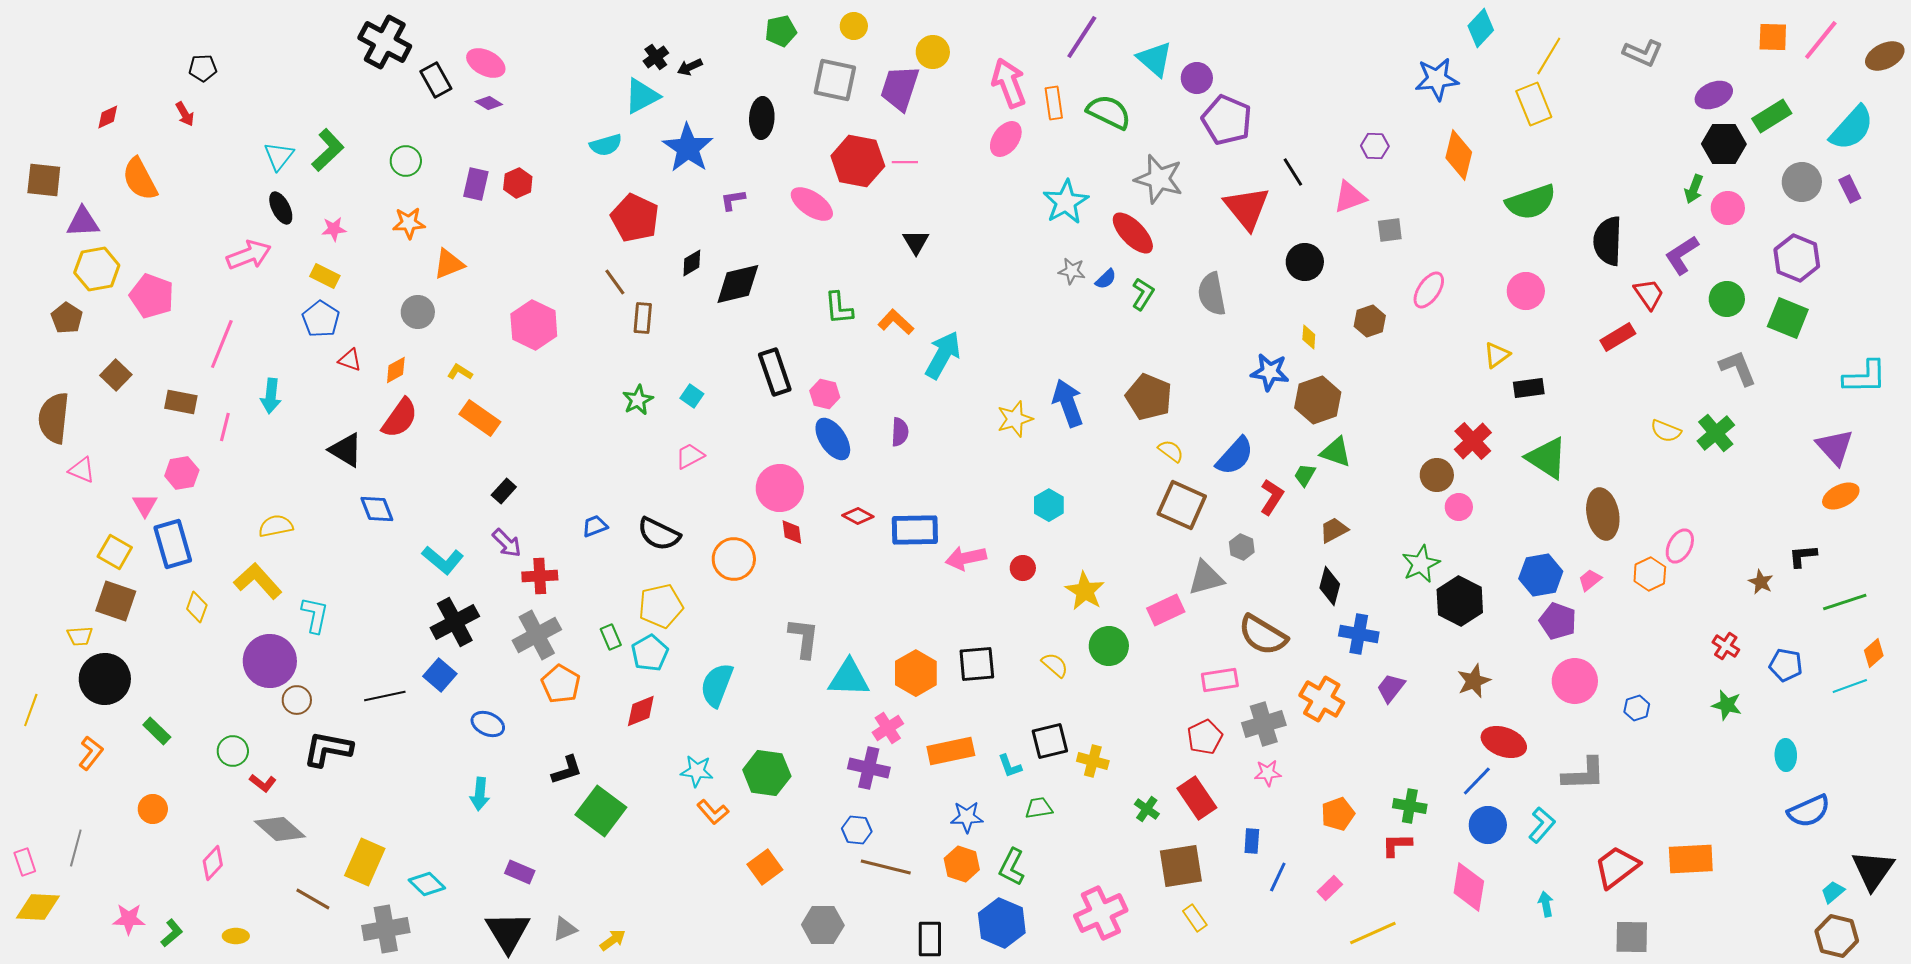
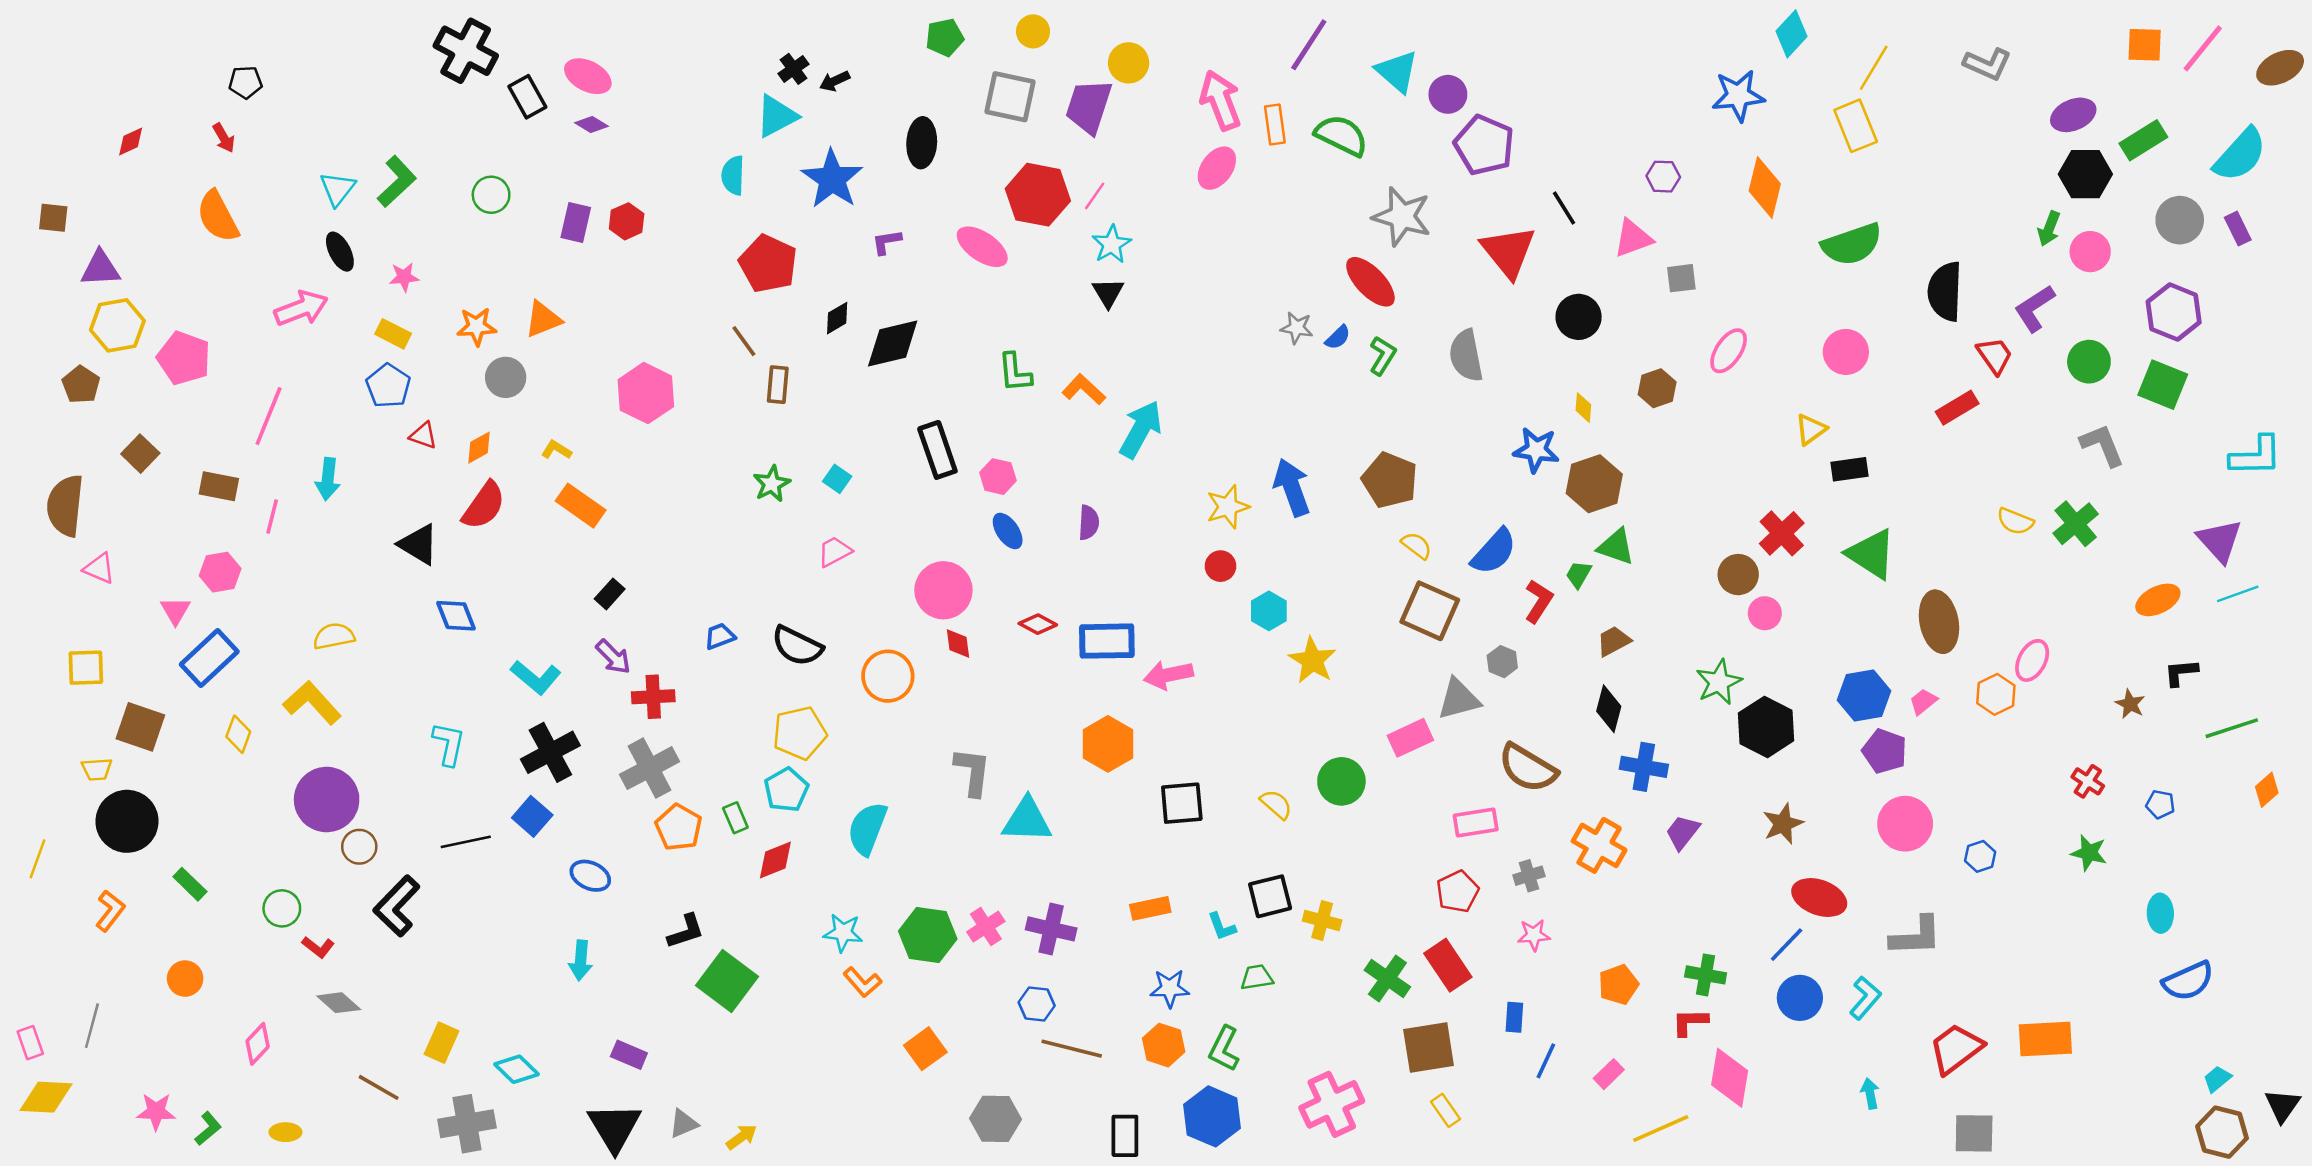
cyan semicircle: (606, 145) -> (733, 175), turned 108
pink line: (905, 162) -> (1095, 196), turned -55
orange semicircle: (140, 179) -> (218, 216), moved
brown square: (44, 180) -> (53, 218), size x0.7
cyan star: (1066, 202) -> (1112, 244), moved, size x0.7
orange star: (409, 223) -> (477, 327), moved
blue ellipse: (833, 439) -> (1008, 531), size x0.7
orange ellipse: (1841, 496) -> (2158, 600), moved
blue rectangle: (173, 544) -> (209, 658), turned 63
yellow square: (115, 552) -> (86, 668), moved, turned -32
red circle: (1023, 568) -> (1220, 566), moved
yellow star: (1085, 591) -> (1312, 660), moved
cyan L-shape: (315, 615) -> (449, 744), moved
green rectangle: (611, 637) -> (735, 818), moved
blue pentagon: (1786, 665) -> (2160, 804), size x0.7
orange hexagon: (916, 673) -> (1108, 744), moved
cyan line: (1850, 686) -> (2238, 594), moved
gray cross: (1264, 724) -> (1529, 876), size x0.6
pink cross: (888, 728) -> (986, 927), moved
black L-shape: (328, 749) -> (397, 906), turned -57
orange rectangle: (951, 751) -> (1150, 908), size x0.7
green cross: (1147, 809) -> (1387, 979), size x1.5
gray diamond: (280, 829) -> (339, 1003), size x0.7
yellow rectangle: (365, 862) -> (442, 1043), size x0.7
black triangle: (1873, 870) -> (2283, 1106), moved, size x0.7
pink diamond: (1469, 887) -> (1730, 1078), moved

